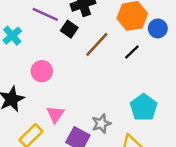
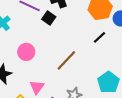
brown line: (97, 44) -> (66, 60), moved

